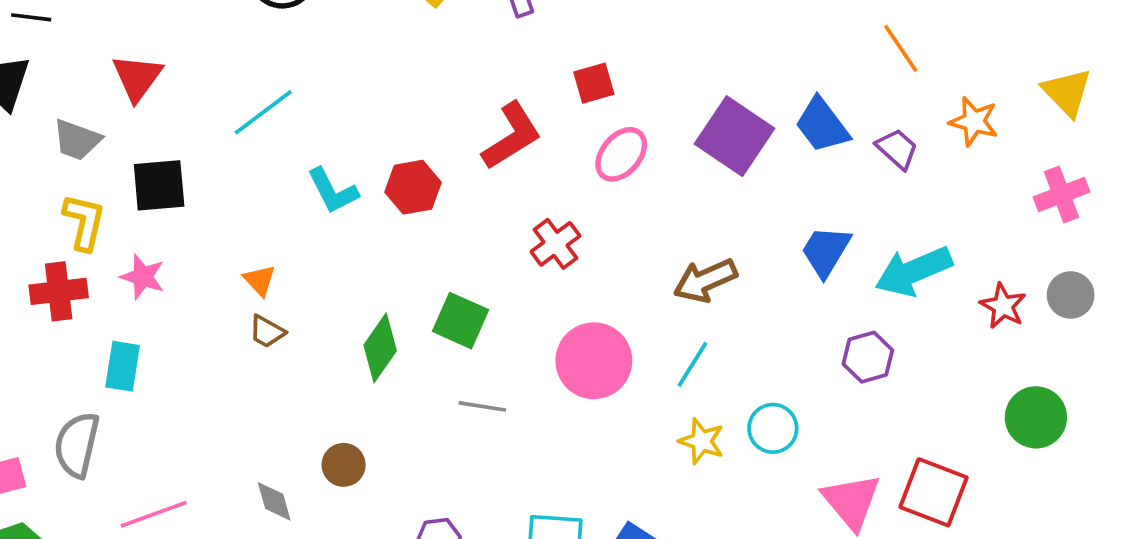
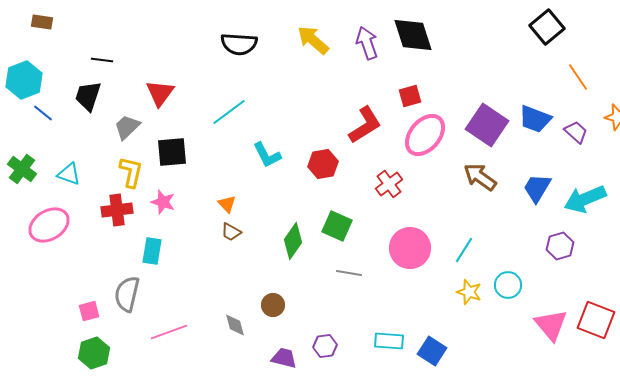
blue trapezoid: (822, 125) -> (535, 119), turned -32
gray trapezoid: (77, 140) -> (127, 127), turned 116
pink ellipse: (621, 154) -> (425, 135), size x1.4
red hexagon: (413, 187) -> (323, 164), moved
brown arrow: (705, 280) -> (480, 177), moved, turned 60

